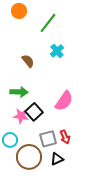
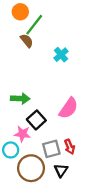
green line: (48, 23) -> (34, 25), moved
brown semicircle: (28, 61) -> (27, 41), moved
pink star: (21, 116) -> (22, 134), moved
black triangle: (57, 159) -> (61, 170), turned -32

